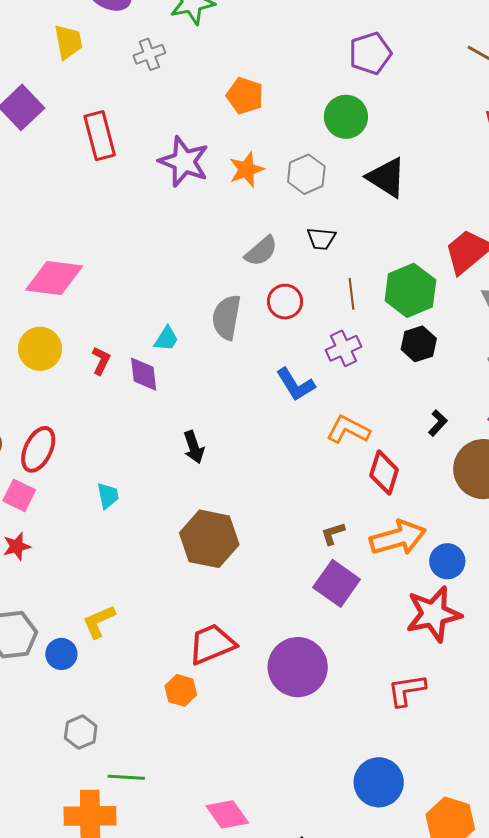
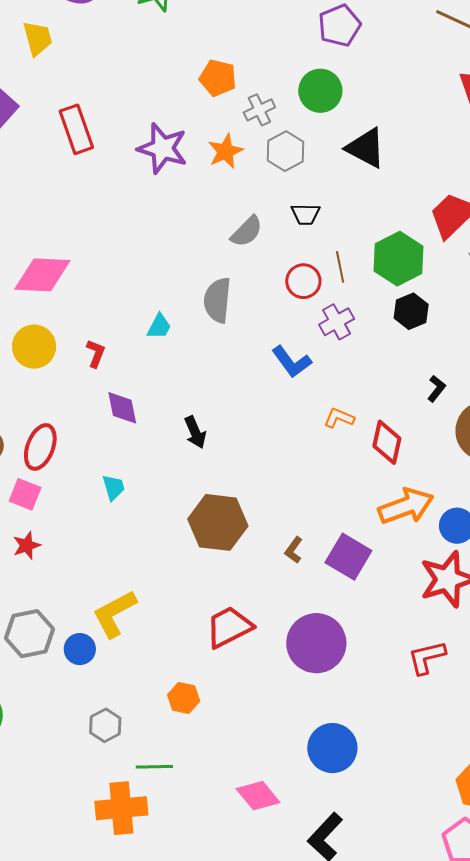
gray cross: (149, 54) -> (259, 110), moved
red circle: (285, 302) -> (303, 281), moved
purple diamond: (144, 374) -> (122, 408), moved
orange L-shape: (348, 430) -> (339, 418), moved, size x0.7
brown L-shape: (333, 533) -> (294, 550), moved, turned -32
yellow L-shape: (99, 621) -> (115, 614), size x1.4
orange hexagon: (181, 690) -> (184, 698), moved
blue circle: (379, 782) -> (332, 748), moved

